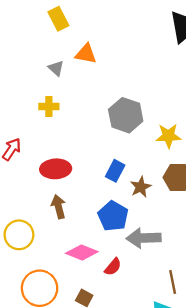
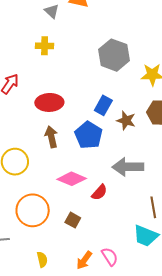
brown star: (141, 187) -> (126, 120), turned -30
blue pentagon: (113, 216) -> (89, 135), moved

